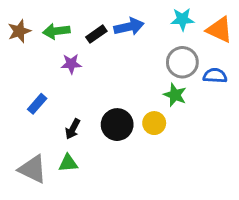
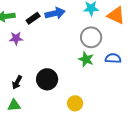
blue semicircle: (215, 76) -> (113, 58), moved
yellow circle: (154, 123) -> (75, 103), moved

